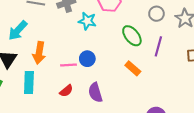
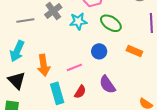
green ellipse: (132, 36) -> (111, 23), moved
blue circle: (87, 59) -> (99, 51), moved
cyan rectangle: (29, 83) -> (57, 93), moved

